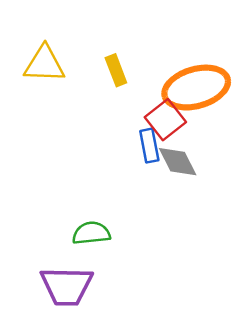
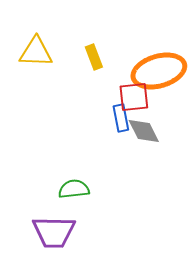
red square: (165, 120) -> (134, 97), turned 32

